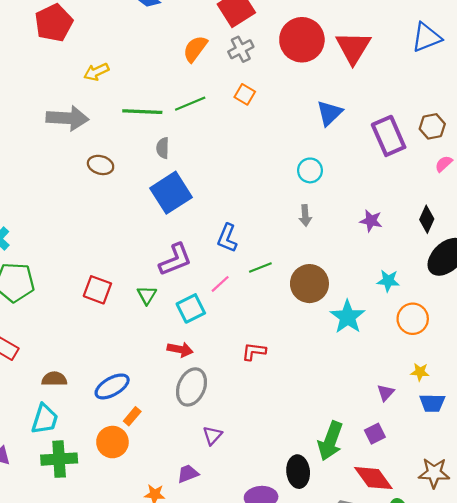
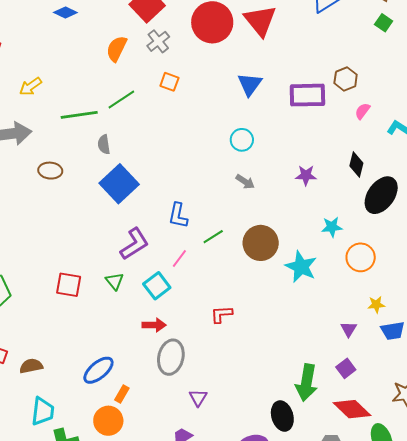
purple rectangle: (389, 136) -> (307, 95), turned -57
gray arrow: (305, 216) -> (245, 182), turned -42
brown semicircle: (54, 379) -> (31, 366), moved

